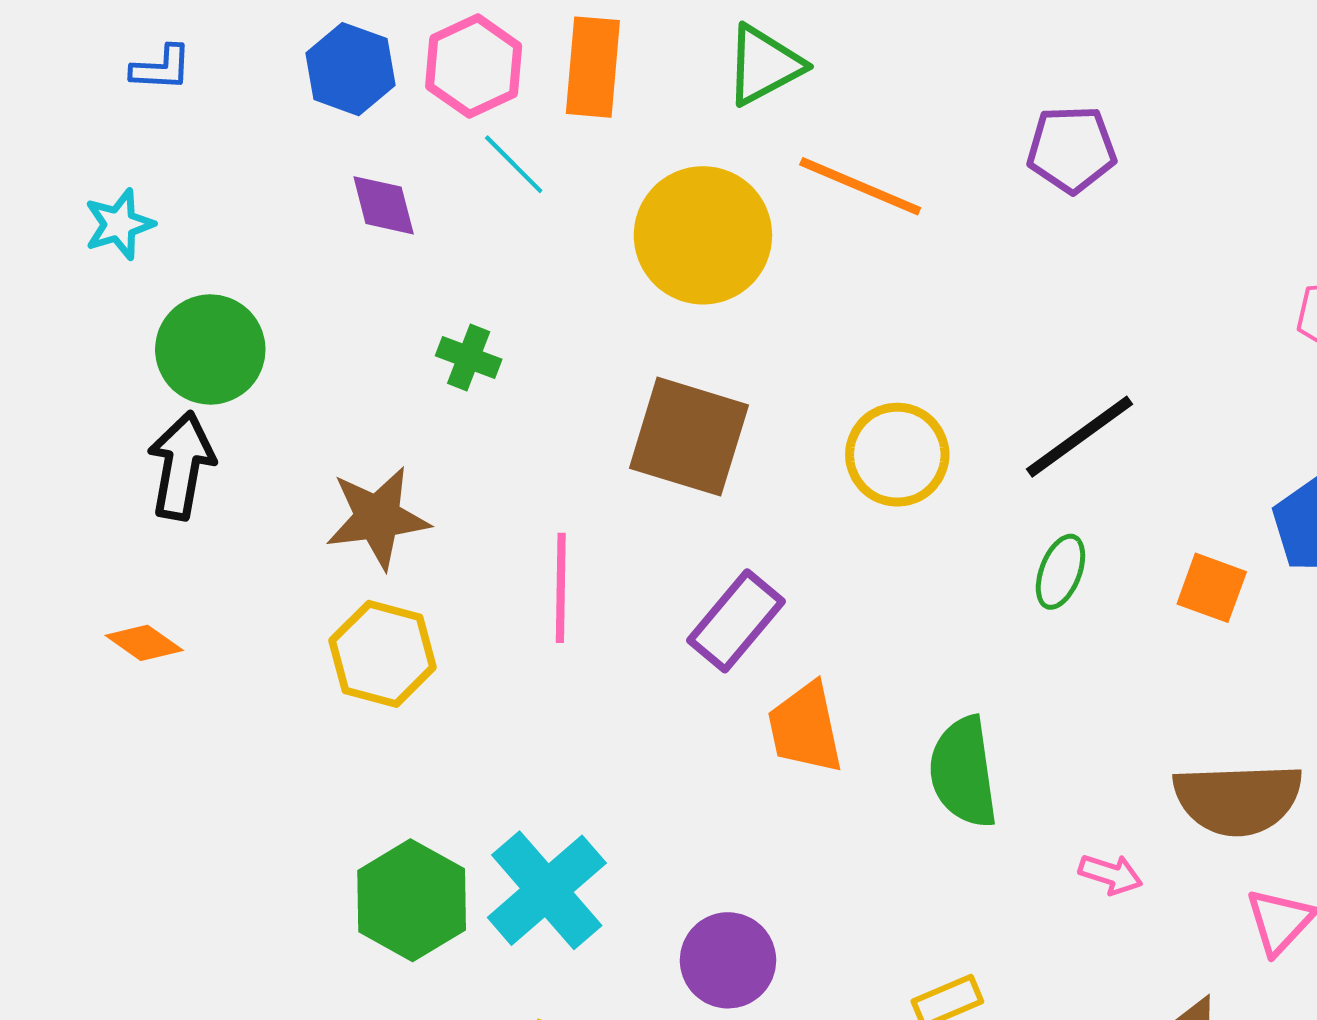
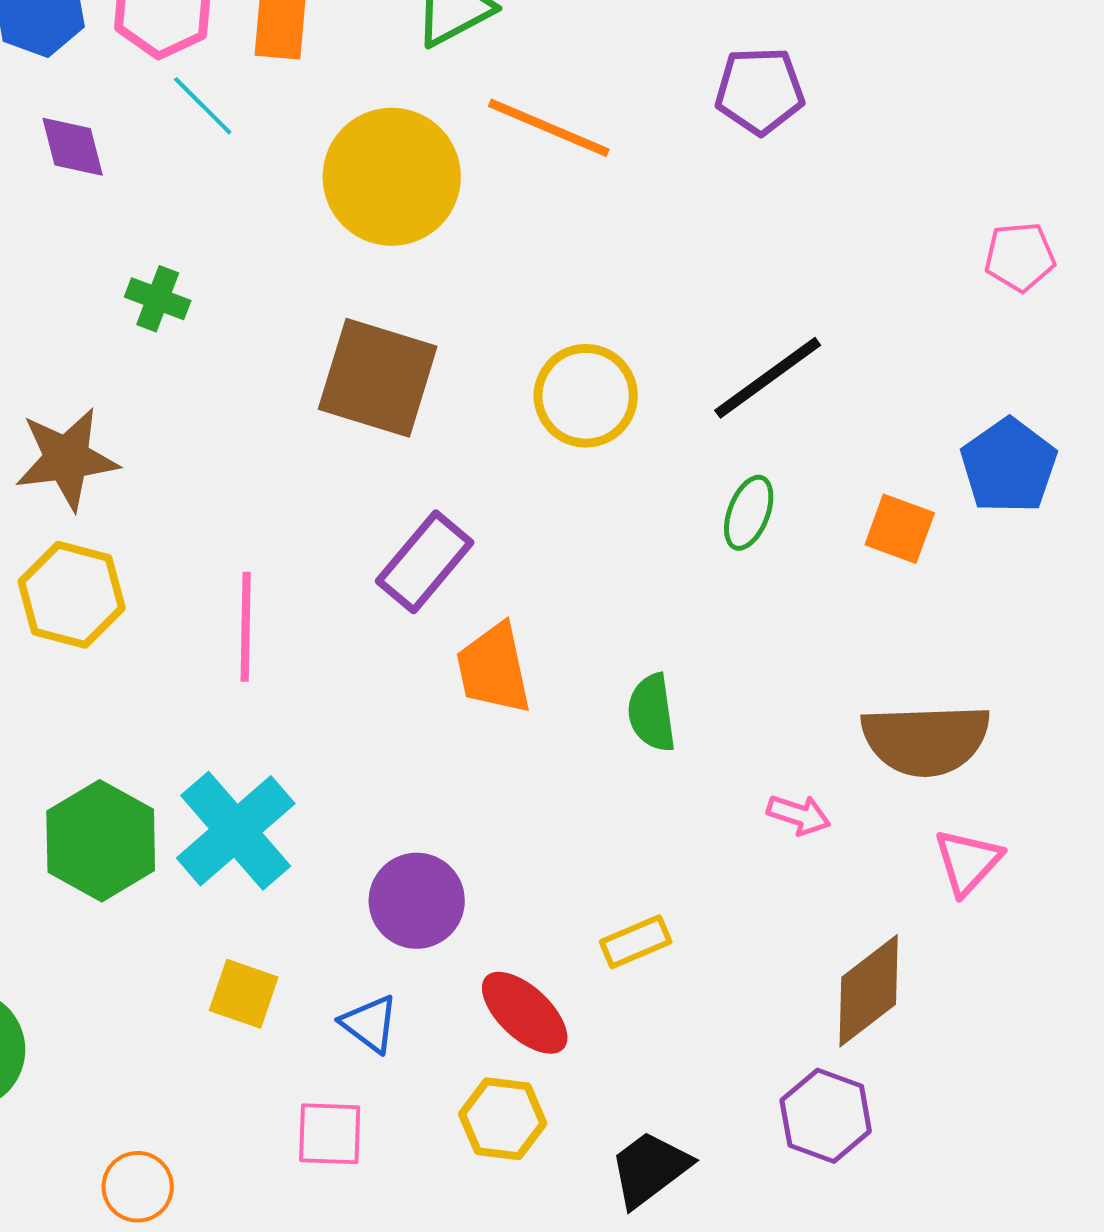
pink line: (561, 588) -> (246, 627), moved
green semicircle: (963, 772) -> (652, 713), size x0.7

